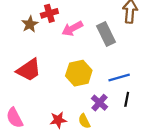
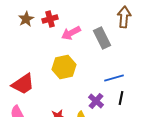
brown star: (30, 24) -> (26, 19), moved
red trapezoid: (29, 70) -> (23, 84), moved
yellow hexagon: (79, 73) -> (64, 67), moved

